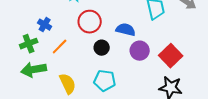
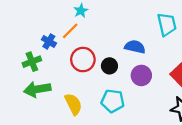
red circle: (90, 22) -> (83, 60), moved
orange line: (60, 47) -> (70, 31), moved
purple circle: (140, 51) -> (141, 75), moved

